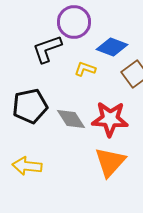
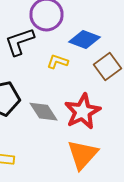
red star: (110, 119) -> (82, 112), turned -30

